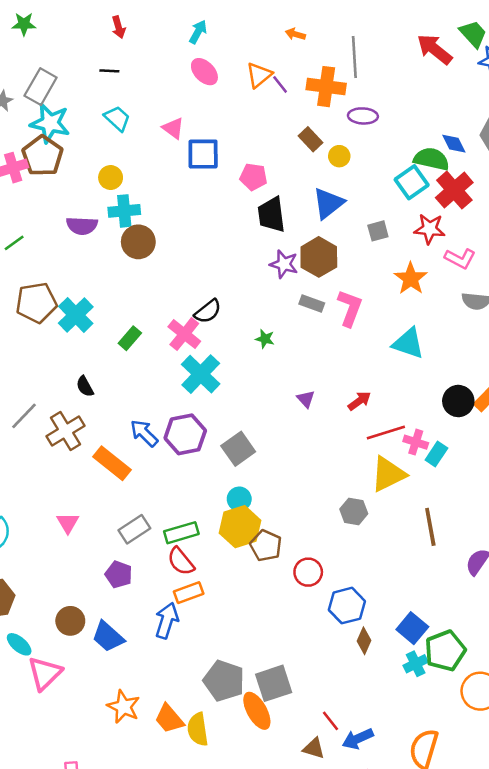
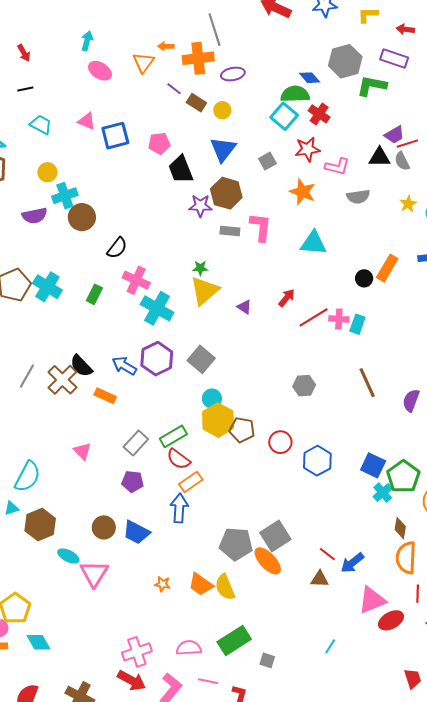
orange arrow: (295, 34) -> (166, 46), moved
purple line: (280, 84) -> (174, 89), moved
red cross: (454, 190) -> (319, 114), size x0.7
black semicircle: (208, 311) -> (117, 248), moved
black semicircle: (85, 386) -> (81, 366), moved, size x1.4
black circle: (458, 401) -> (364, 278), size x0.7
orange rectangle: (112, 463) -> (105, 396), size x0.7
yellow triangle: (388, 474) -> (205, 291), moved
brown diamond: (364, 641) -> (400, 528), moved
orange star: (124, 707) -> (162, 584), size x0.6

